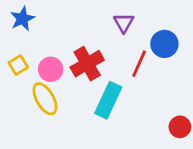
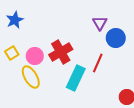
purple triangle: (124, 23) -> (100, 23), moved
red line: (139, 64) -> (98, 63), moved

